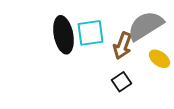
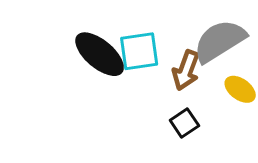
black ellipse: (63, 35) -> (100, 54), turned -39

